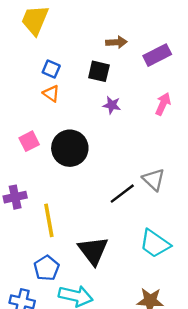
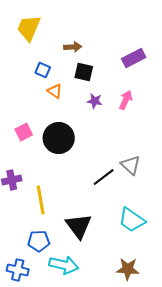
brown arrow: (116, 42) -> (73, 47), moved
orange triangle: (51, 93) -> (55, 91), moved
pink arrow: (163, 104) -> (126, 100), moved
blue pentagon: (47, 268) -> (39, 241), turned 30

